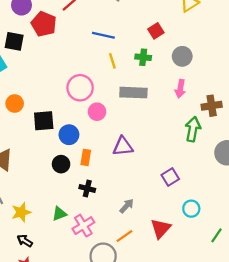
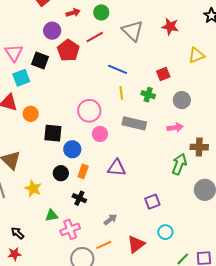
pink arrow: (180, 89) -> (175, 128), turned -119
yellow star: (21, 212) -> (33, 188), moved, turned 30

